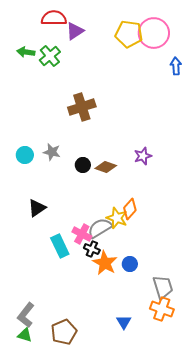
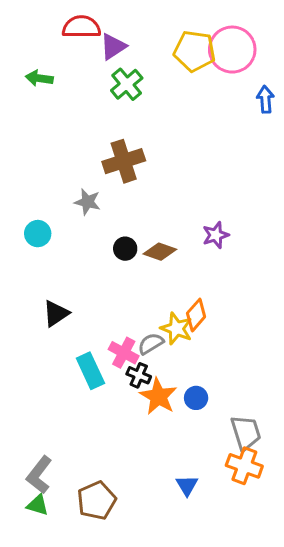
green cross: (50, 56) -> (127, 84), moved
gray star: (52, 152) -> (87, 202), moved
gray semicircle: (100, 228) -> (151, 344), size x0.7

